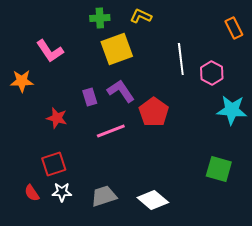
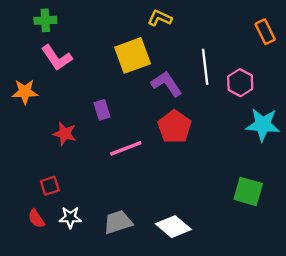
green cross: (100, 18) -> (45, 20), moved
purple L-shape: (121, 91) -> (167, 84), moved
red square: (54, 164) -> (50, 186), moved, size x0.7

